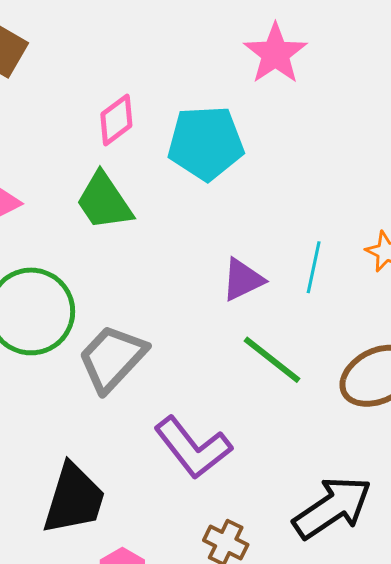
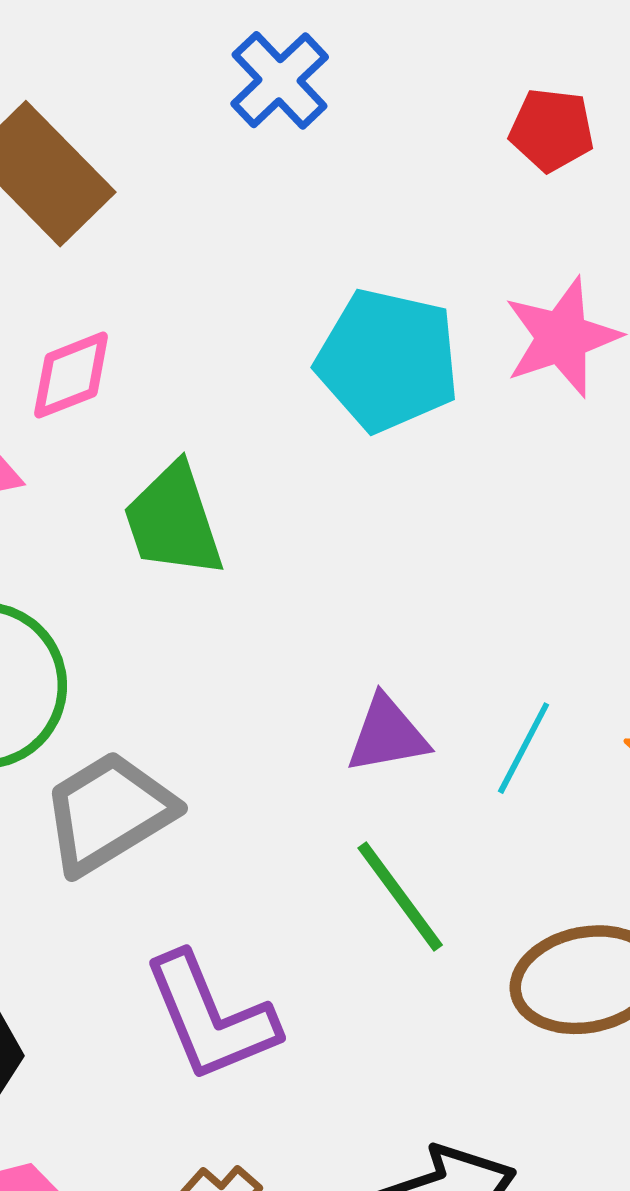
pink diamond: (116, 120) -> (71, 375), moved
cyan pentagon: (206, 143) -> (388, 360), moved

